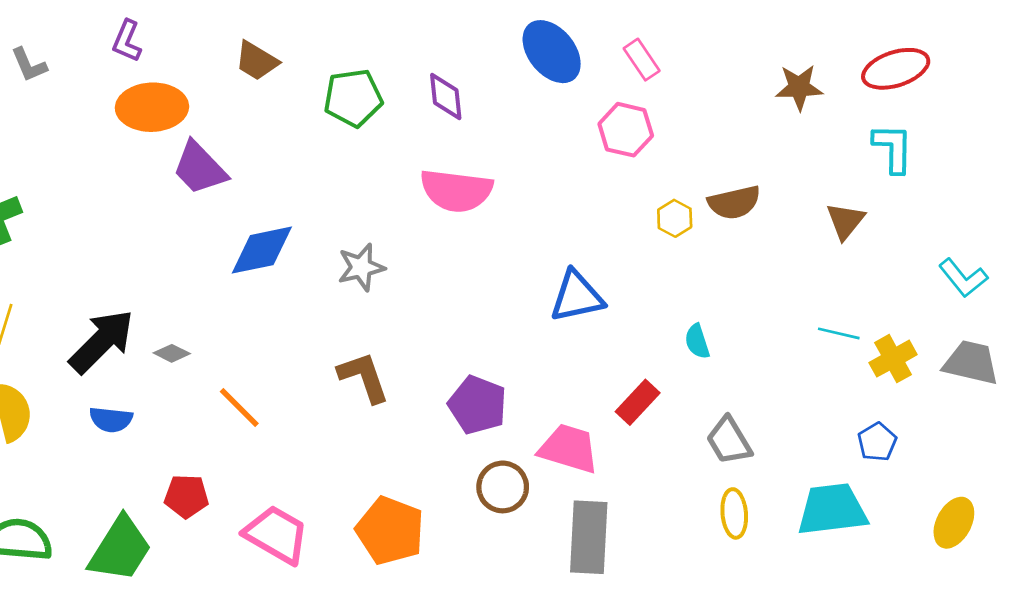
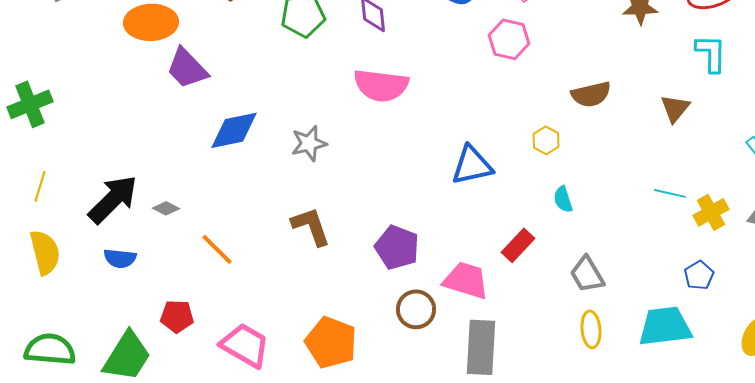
yellow hexagon: (675, 218) -> (546, 140), moved

